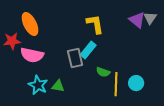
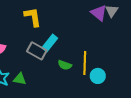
yellow L-shape: (95, 24) -> (33, 17), moved
gray rectangle: (75, 58) -> (37, 51), turned -48
yellow line: (116, 84) -> (85, 63), moved

